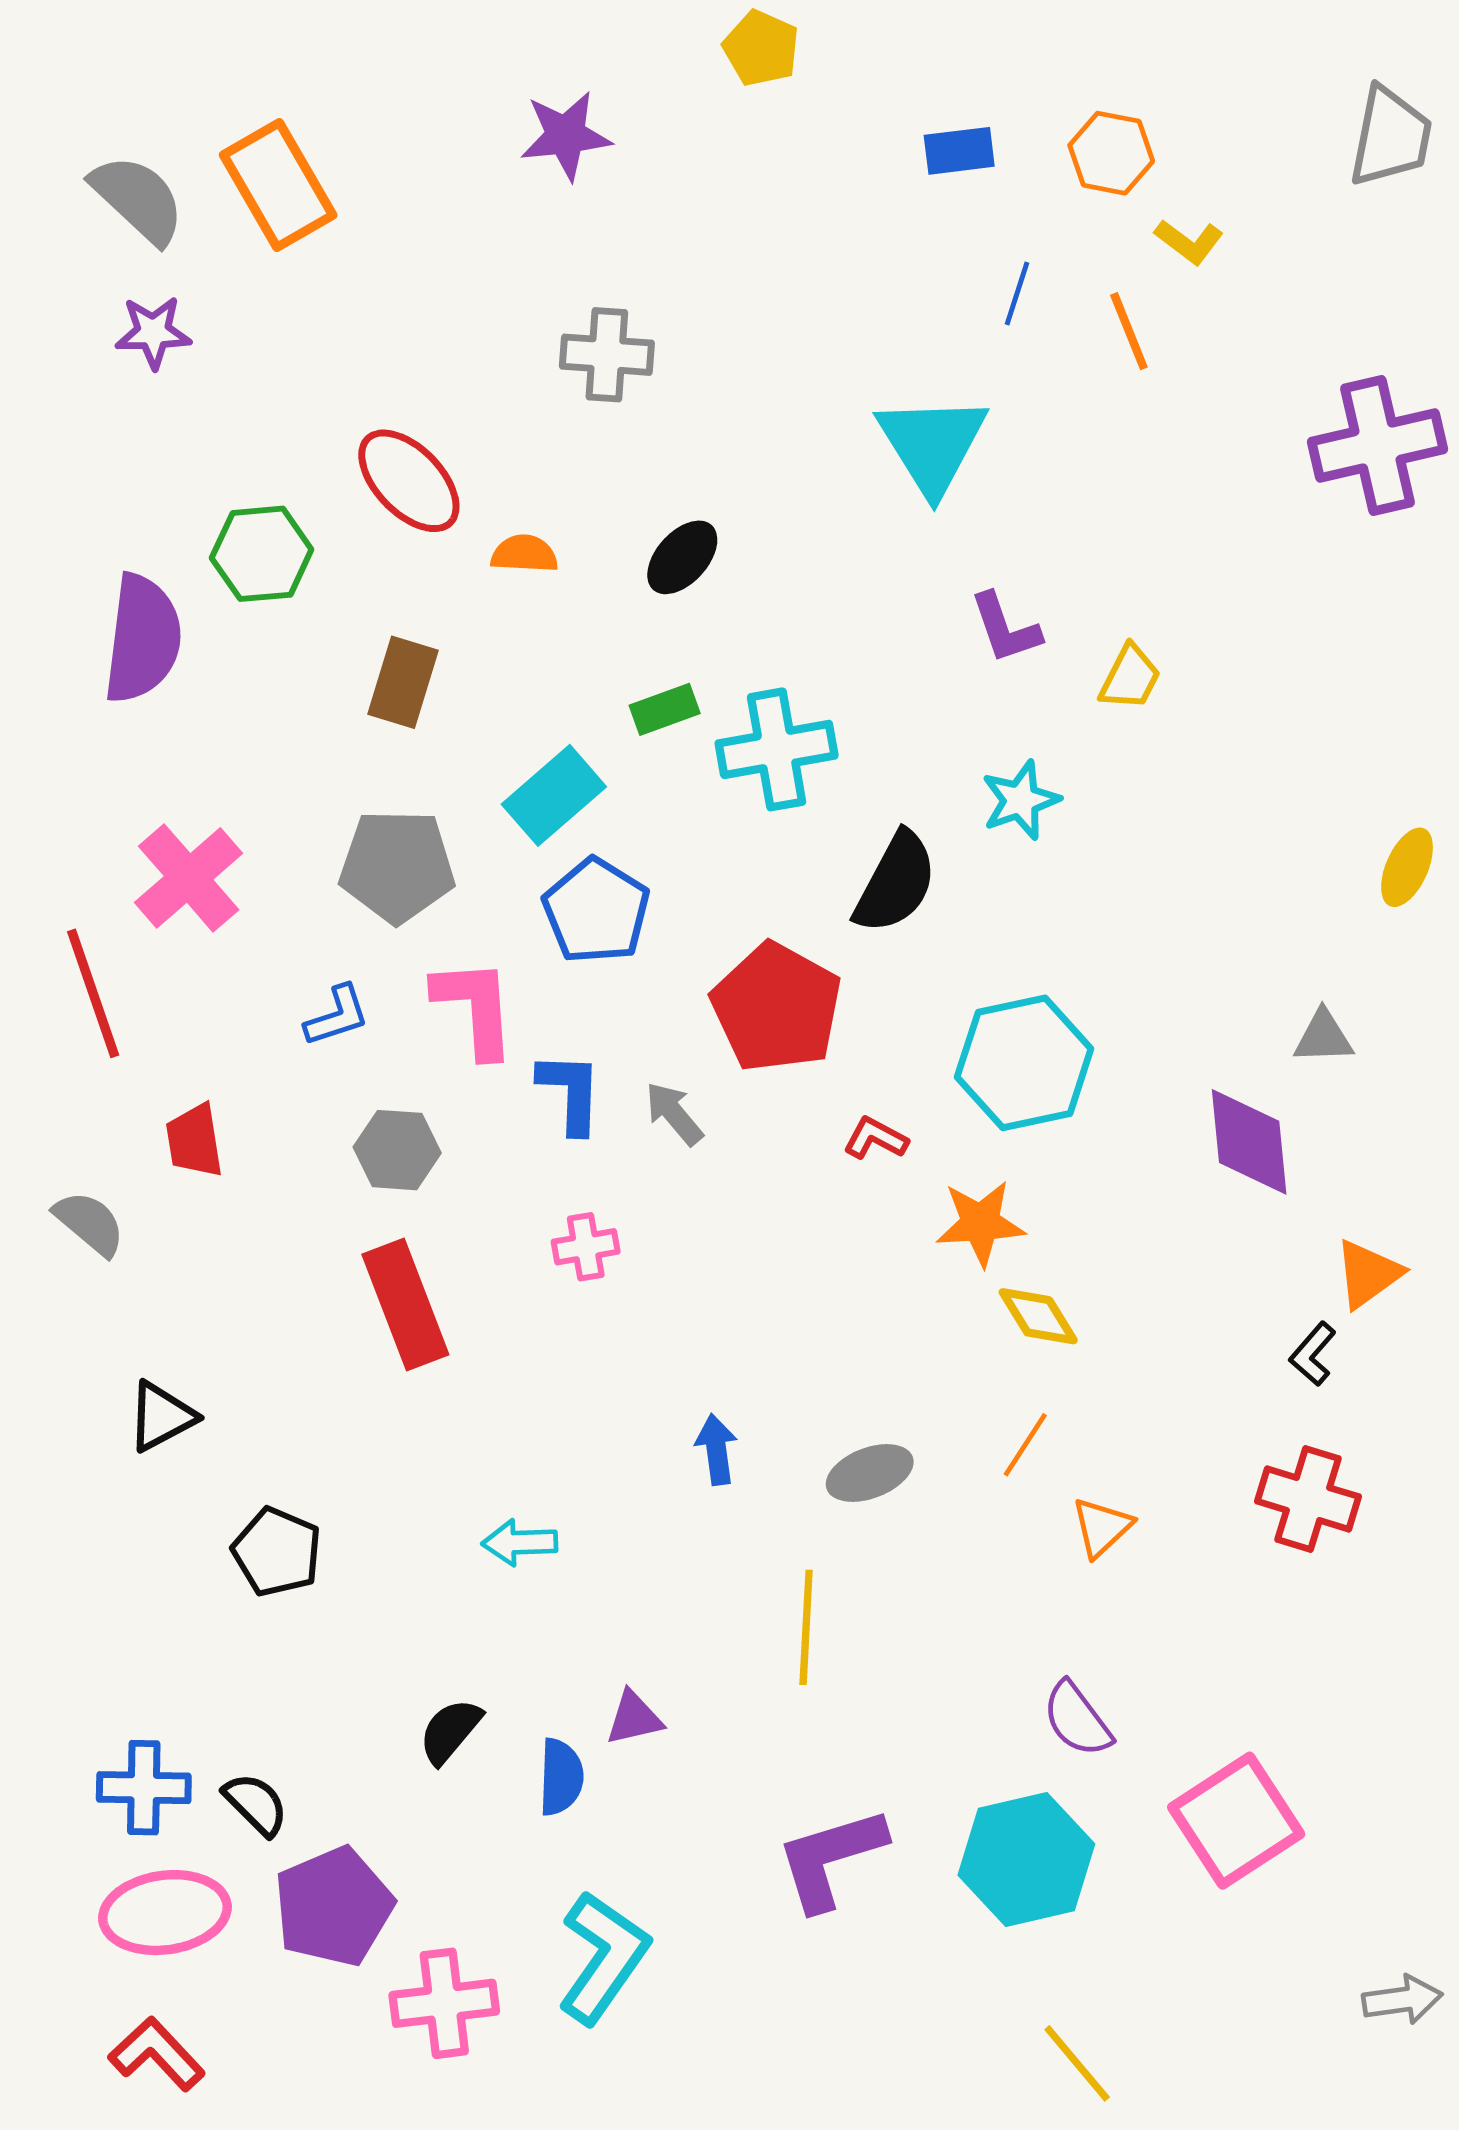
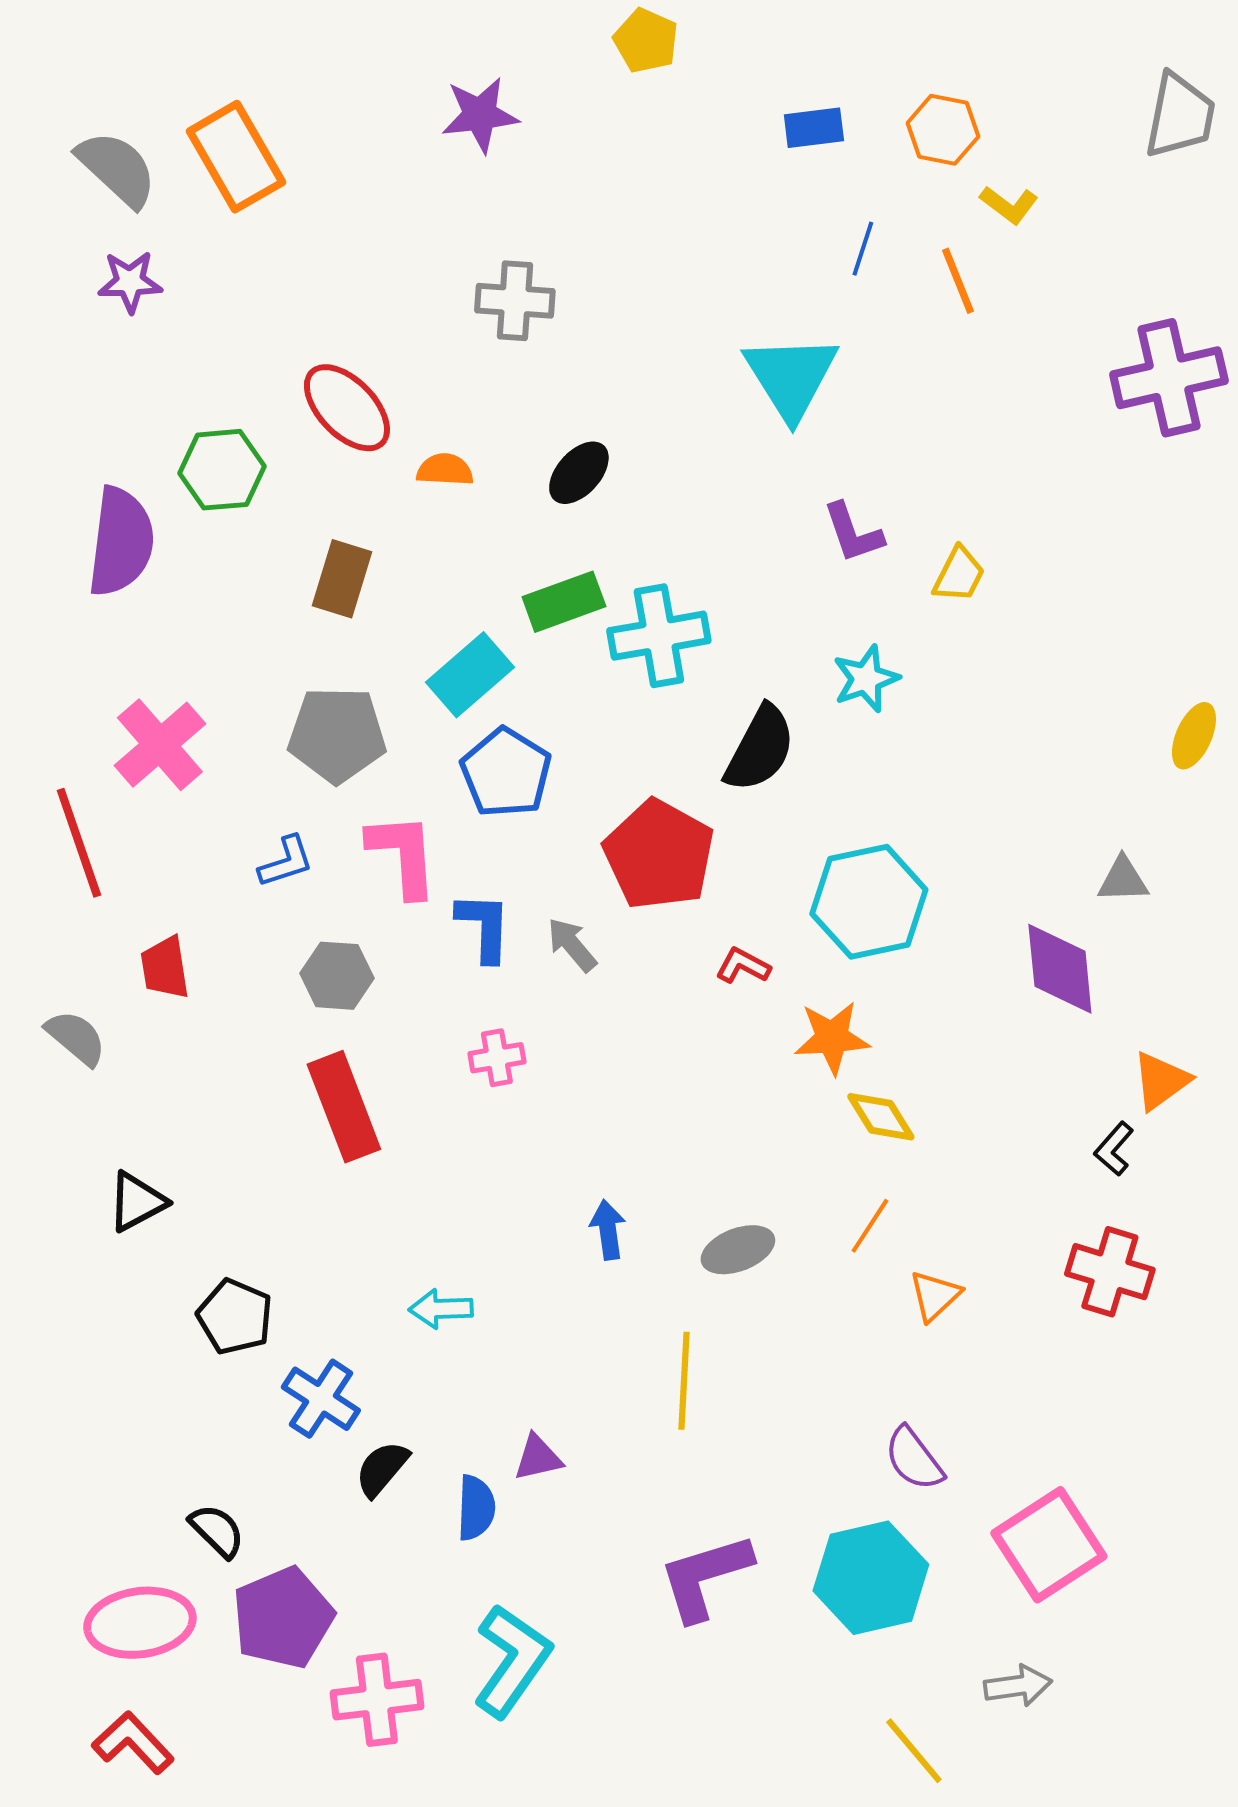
green rectangle: (665, 709) -> (564, 602), size x1.4
blue cross: (144, 1788) -> (321, 1399), moved, turned 32
gray arrow: (1402, 2000) -> (1018, 1686), moved

